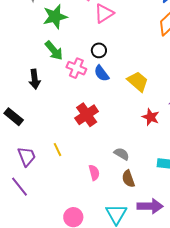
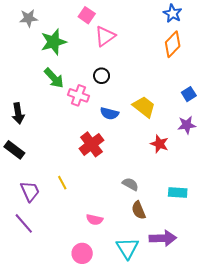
blue semicircle: (102, 73) -> (109, 113), moved, turned -36
black arrow: (35, 79) -> (18, 113), moved
pink semicircle: (94, 173) -> (95, 220), moved, turned 119

